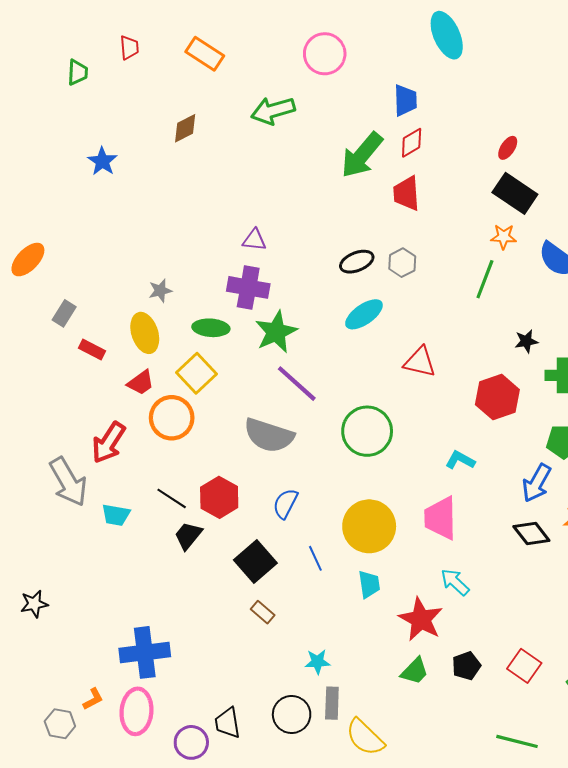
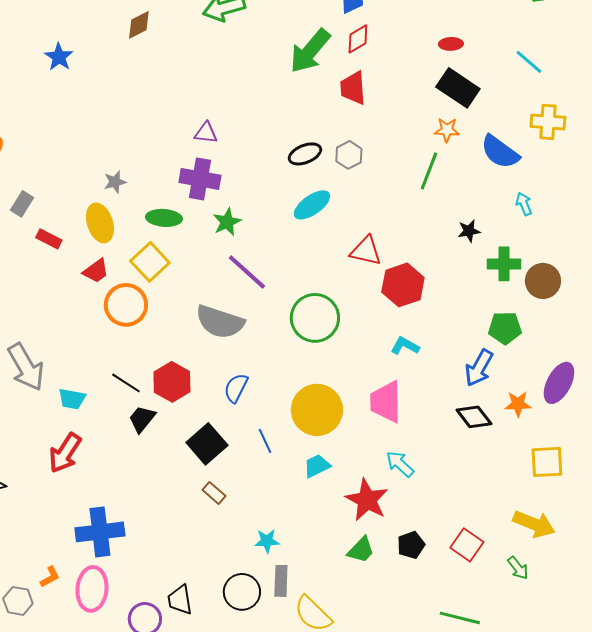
red ellipse: (508, 148) -> (451, 44), turned 55
green star: (276, 332) -> (227, 222), size x0.7
red hexagon: (497, 397) -> (403, 285), moved
red arrow: (109, 443) -> (65, 453), moved
cyan trapezoid: (369, 584) -> (317, 466), turned -108

